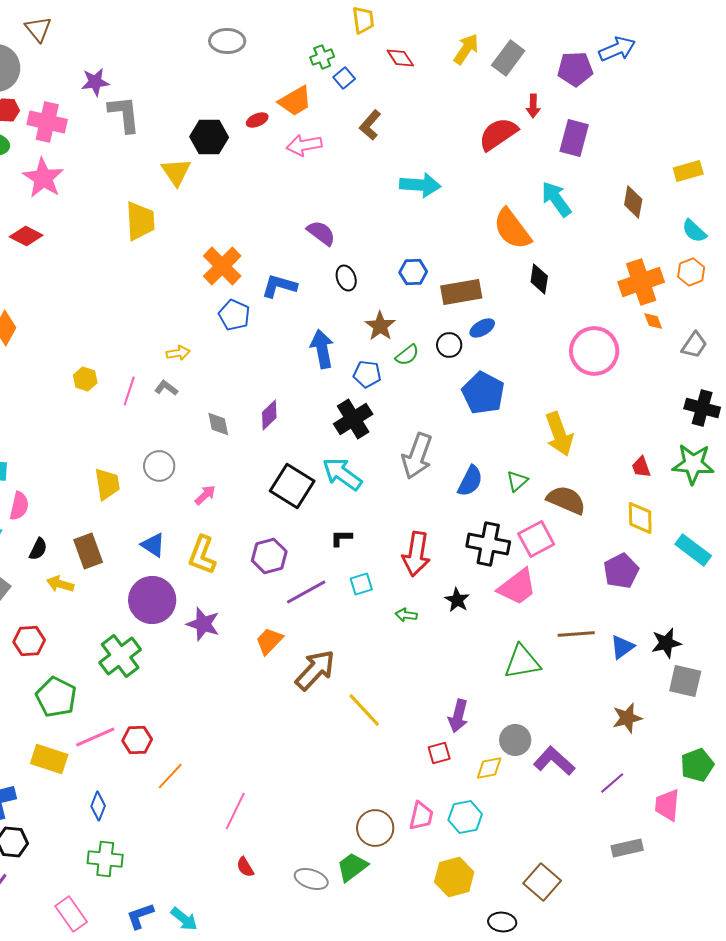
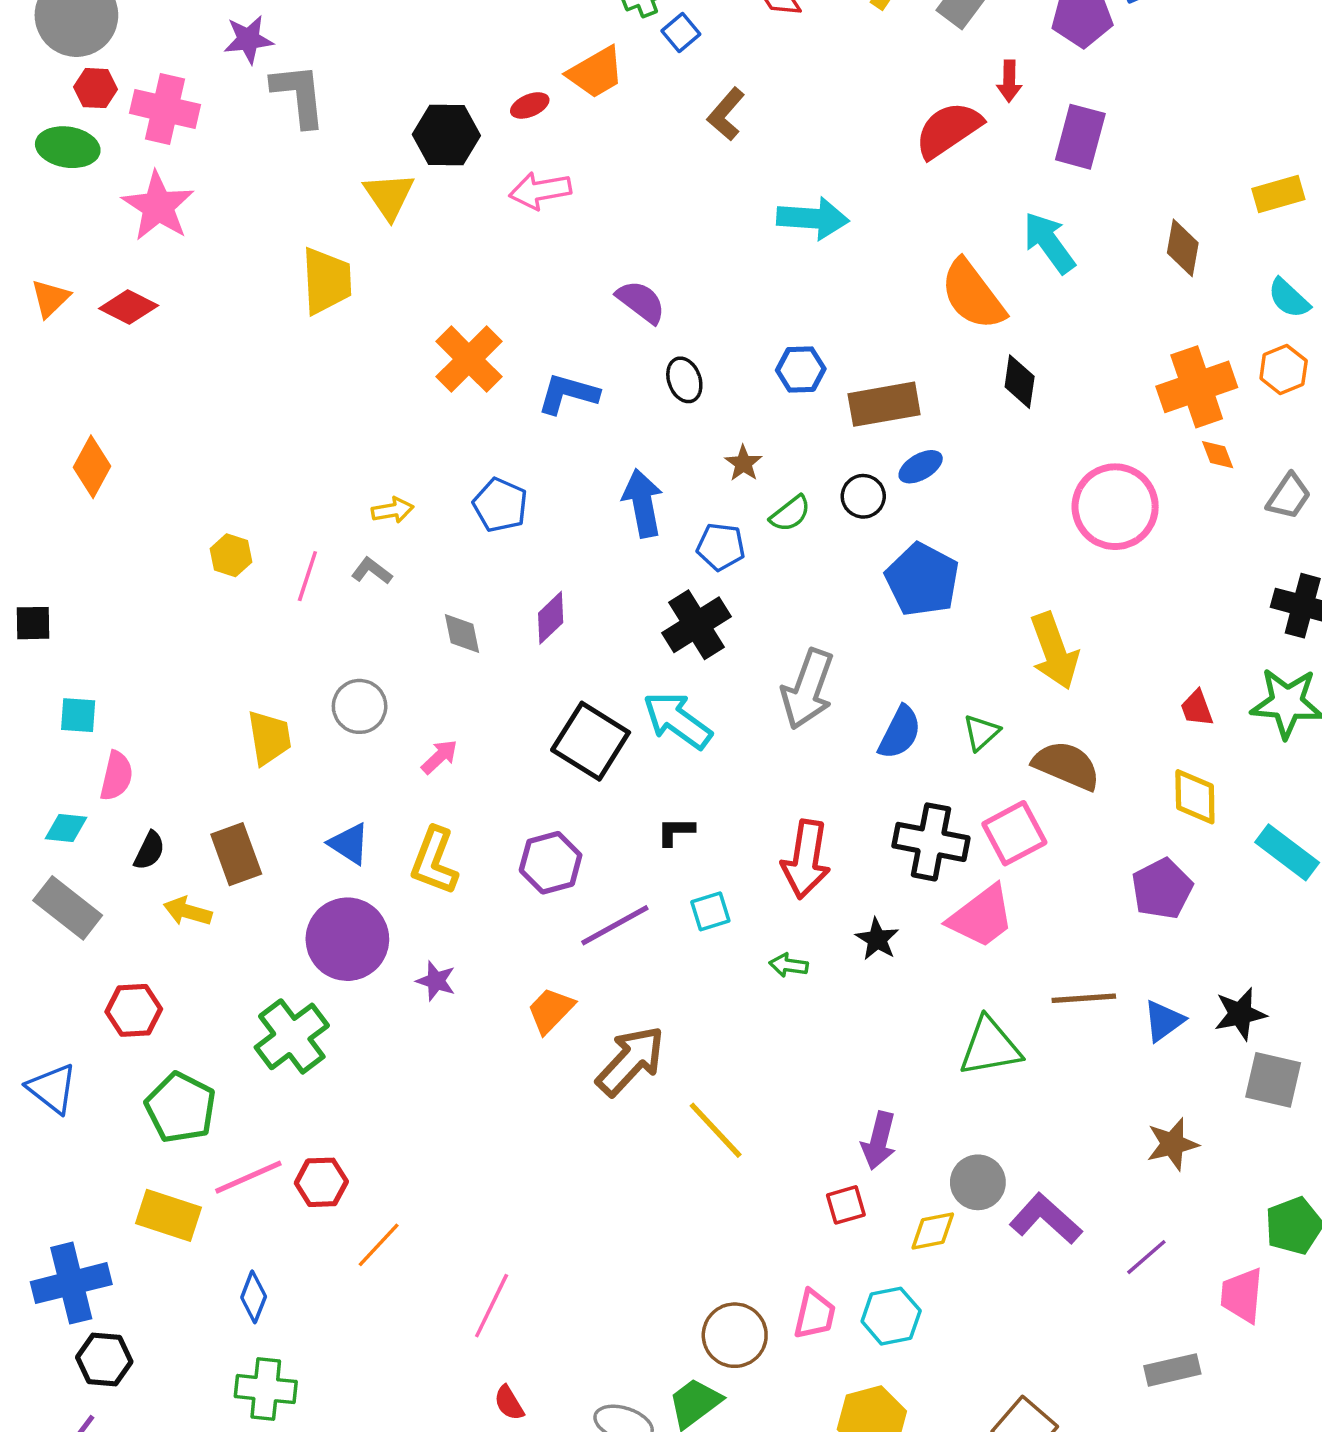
pink arrow: (304, 145) -> (540, 191), moved
blue pentagon: (234, 315) -> (500, 505), moved
brown star: (380, 326) -> (743, 463), size x0.7
purple star: (203, 624) -> (436, 981), size x0.7

